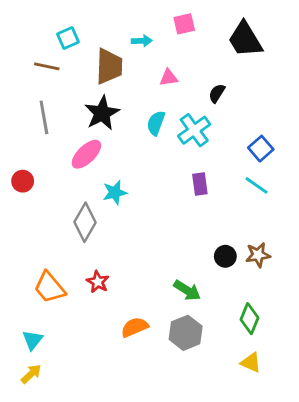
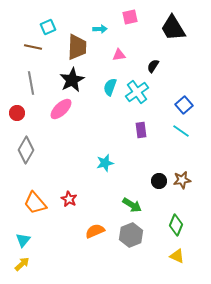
red circle: (23, 181) -> (17, 113), moved
cyan star: (115, 192) -> (105, 163), moved
gray diamond: (85, 222) -> (26, 150), moved

